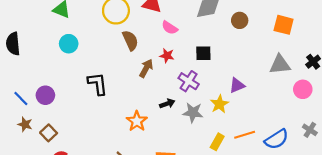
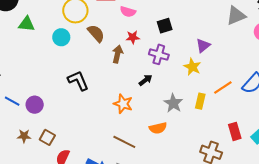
cyan circle: (69, 44) -> (61, 37), moved
blue line: (21, 99) -> (12, 101), moved
gray star: (193, 112) -> (173, 103), moved, turned -30

